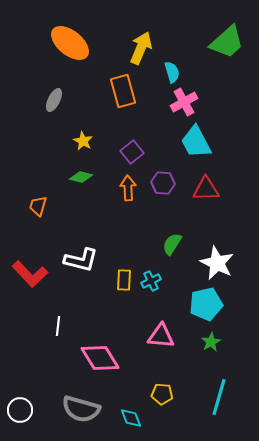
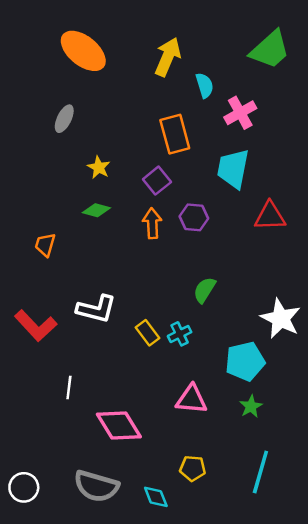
orange rectangle: (123, 91) -> (175, 134), moved
pink cross: (184, 102) -> (240, 113), moved
cyan trapezoid: (196, 142) -> (233, 169), turned 39
red triangle: (206, 189) -> (270, 216), moved
white star: (217, 263) -> (281, 318), moved
yellow rectangle: (124, 280) -> (147, 333), turned -40

